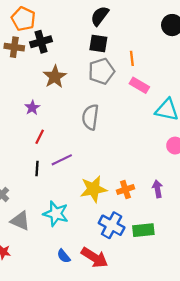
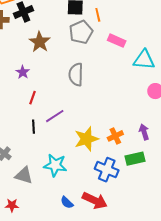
orange line: (132, 58) -> (98, 15), moved
green rectangle: (143, 230) -> (135, 159), moved

